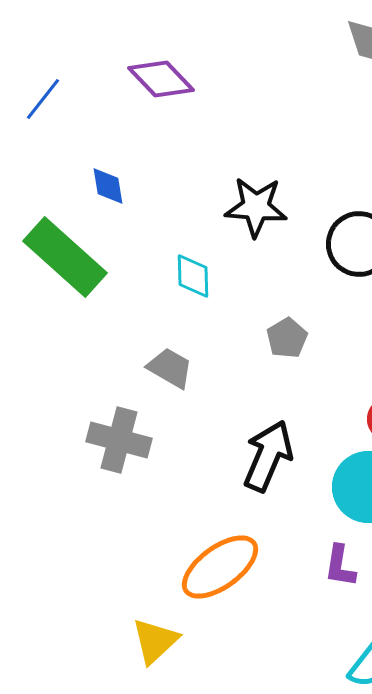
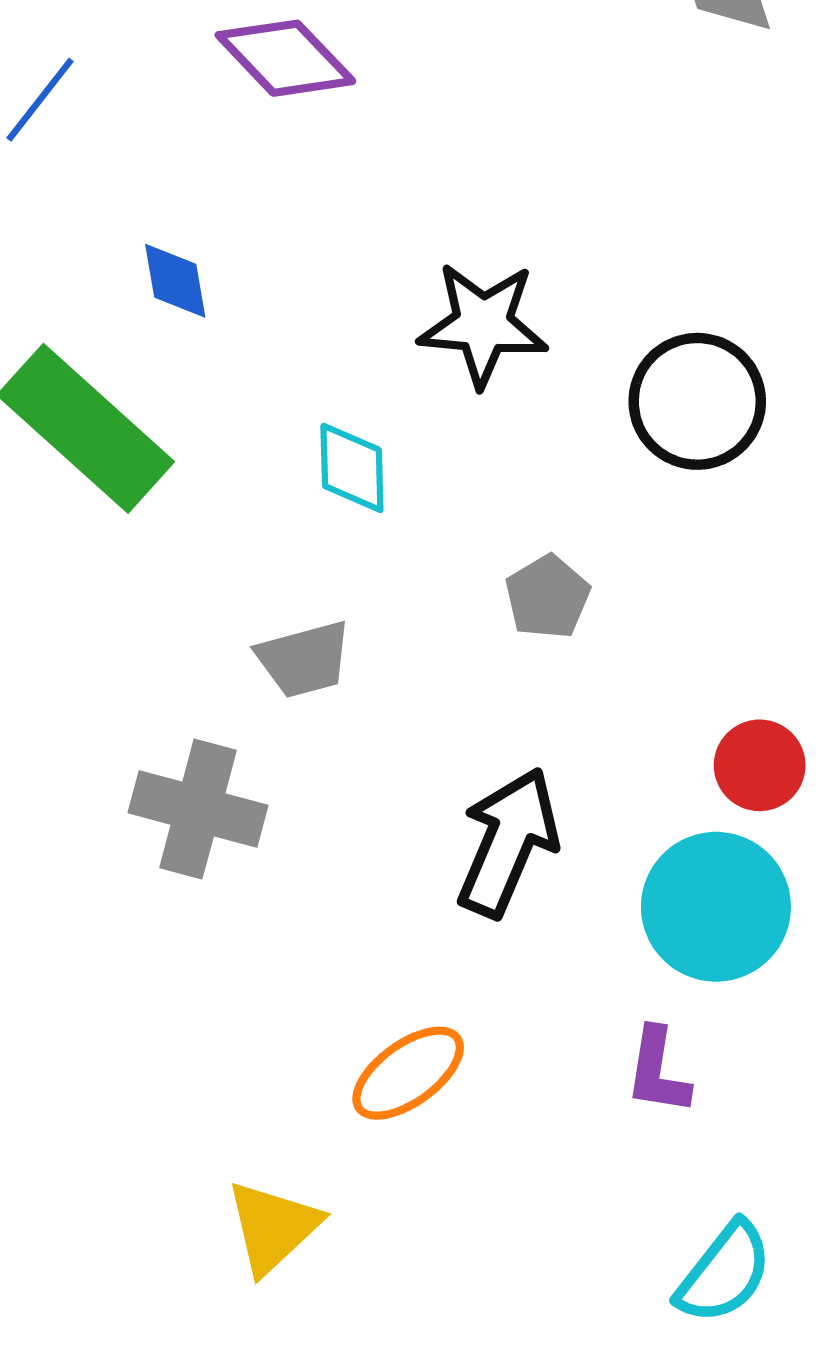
gray trapezoid: (170, 368) -> (304, 659), turned 135
orange ellipse: (220, 567) -> (408, 1073), size x0.7

